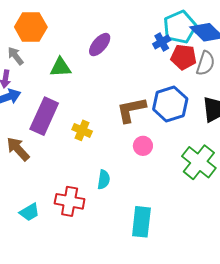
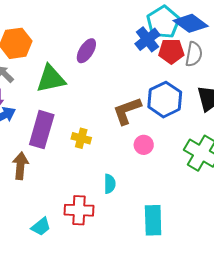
blue cross: (162, 42) -> (147, 39), size x1.4
green triangle: (60, 67) -> (51, 79), size x1.4
brown arrow: (18, 149) -> (20, 166), turned 56

